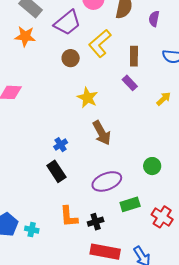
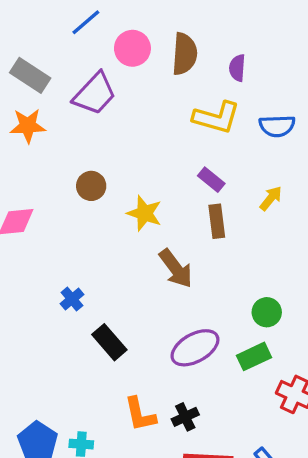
yellow L-shape: (100, 43) -> (216, 117), moved, turned -116
brown rectangle: (134, 56) -> (217, 221), moved
brown circle: (71, 58) -> (91, 186), moved
blue cross: (61, 145) -> (72, 299), moved
green rectangle: (130, 204) -> (254, 356), moved

